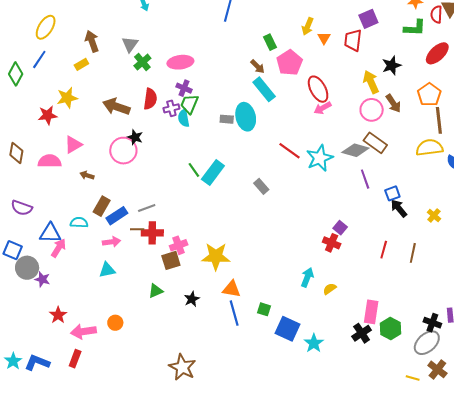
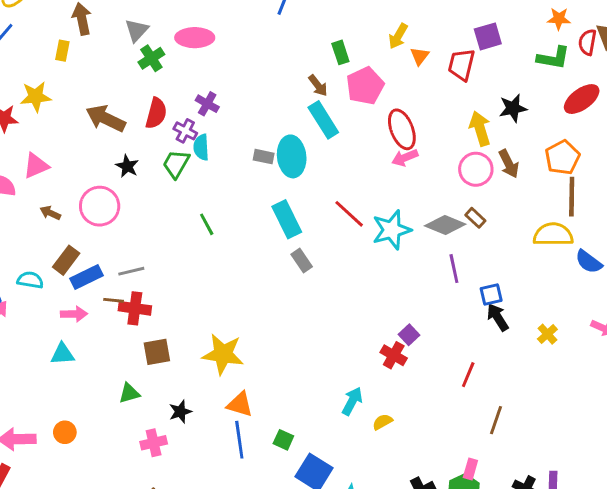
pink ellipse: (180, 62) -> (195, 38), moved
yellow rectangle: (81, 64) -> (62, 51), turned -56
green trapezoid: (189, 104) -> (176, 164), moved
purple cross: (171, 108) -> (185, 131), turned 35
brown rectangle: (375, 143) -> (475, 218), size x0.6
pink circle: (123, 151) -> (100, 206), moved
cyan rectangle: (213, 172) -> (287, 219), moved, turned -70
pink cross: (179, 245) -> (154, 443), moved
brown line: (413, 253) -> (496, 420), moved
pink rectangle: (371, 312) -> (470, 469), moved, size x0.6

